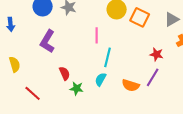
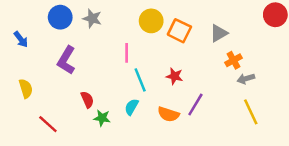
blue arrow: (11, 24) -> (21, 39), turned -32
red star: (157, 54) -> (175, 76), moved
cyan line: (108, 57) -> (140, 80), turned -36

